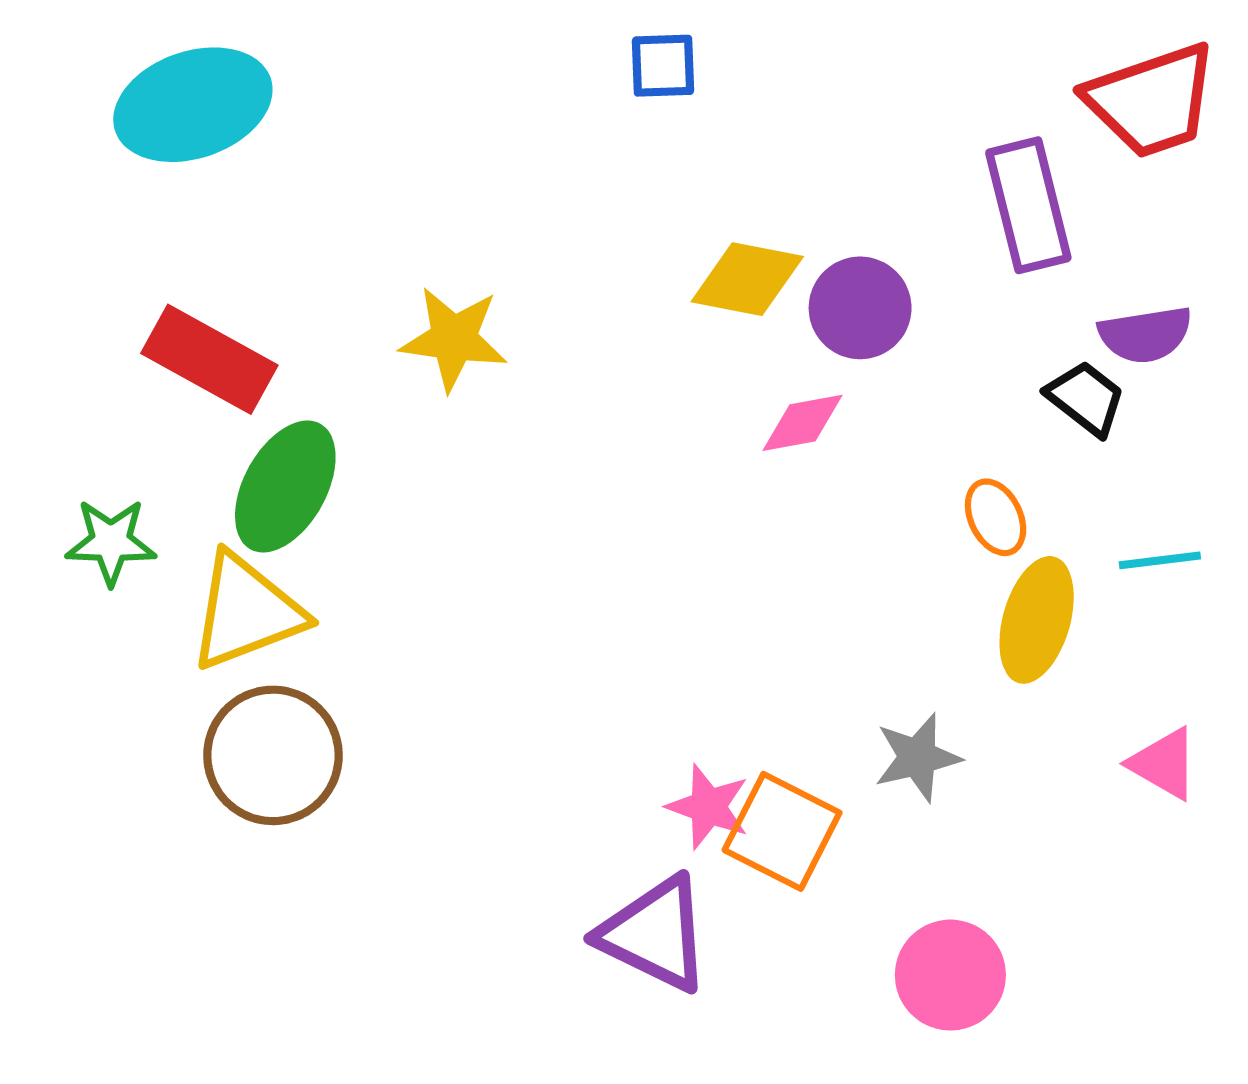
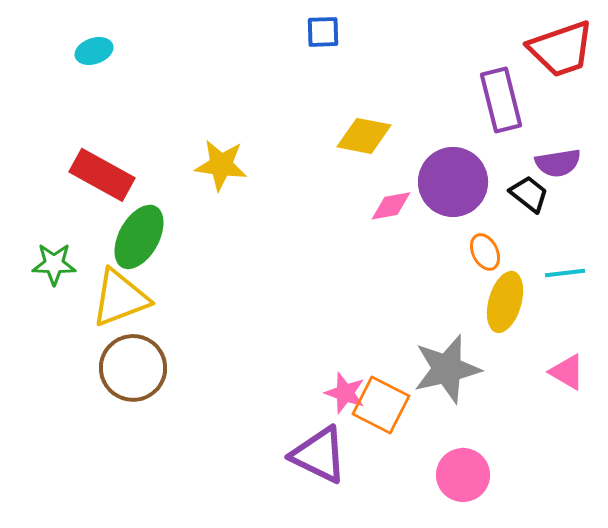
cyan ellipse: (193, 105) -> (94, 51), size x0.5
purple circle: (860, 308) -> (453, 182), moved, size x1.4
gray star: (918, 757) -> (447, 369), size x1.6

